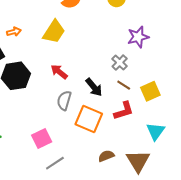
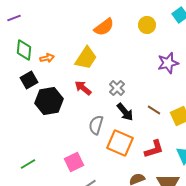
gray cross: (120, 63) -> (117, 88), moved
red arrow: (59, 72) -> (83, 88), moved
red L-shape: (124, 111) -> (154, 149), moved

